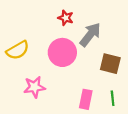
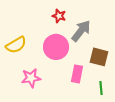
pink rectangle: (86, 99) -> (77, 74), moved

